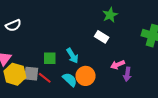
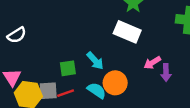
white rectangle: (102, 37) -> (127, 32), size x1.5
red line: (45, 78) -> (66, 93), turned -48

